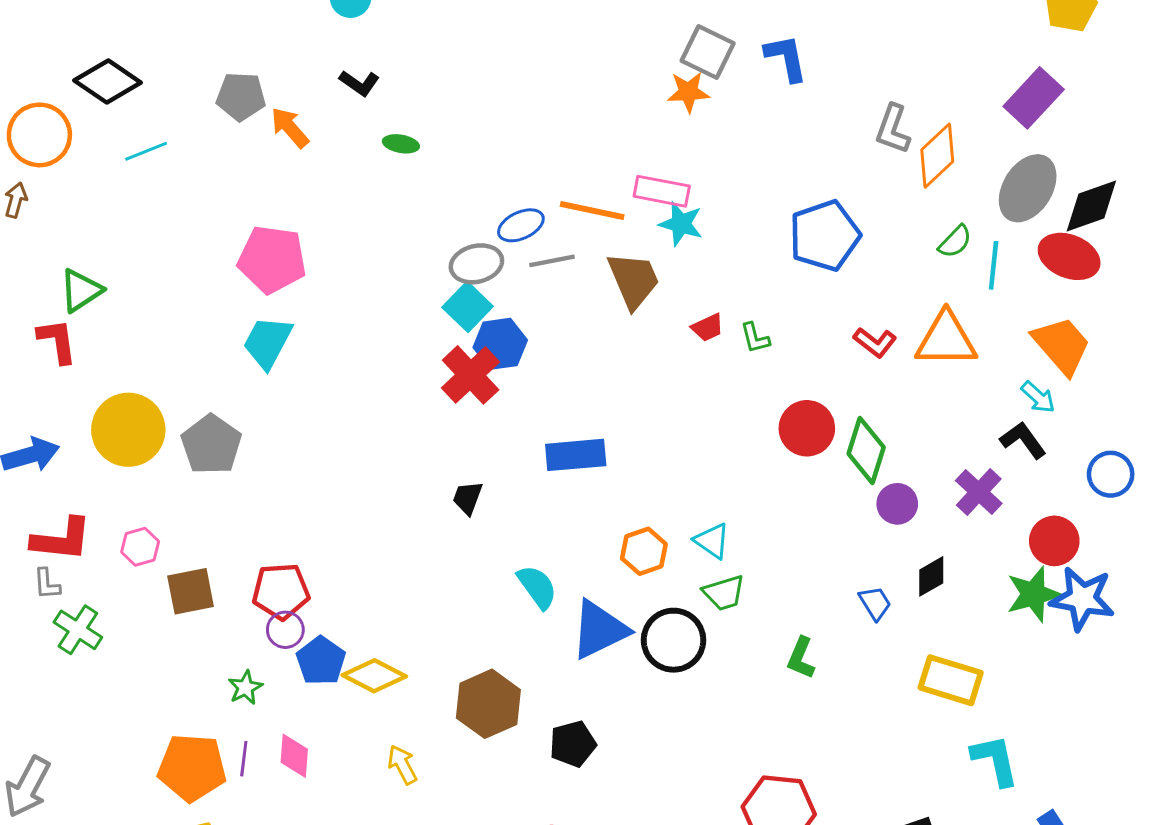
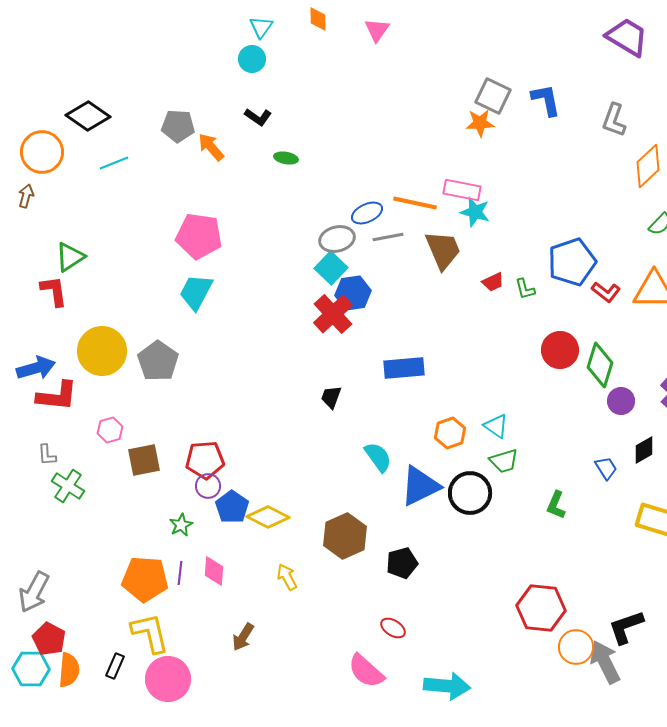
gray L-shape: (893, 129) -> (614, 120), moved
blue pentagon: (825, 236) -> (572, 262), moved
red L-shape: (62, 539) -> (57, 396), moved

